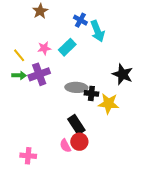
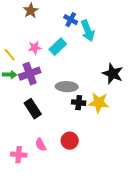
black cross: (91, 93) -> (79, 103), moved
black rectangle: (76, 125) -> (33, 109), moved
pink semicircle: (65, 146) -> (41, 145), moved

